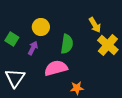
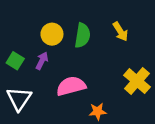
green square: (12, 39) -> (15, 61), moved
green semicircle: (67, 44) -> (82, 35), moved
yellow cross: (108, 45) -> (137, 81), moved

